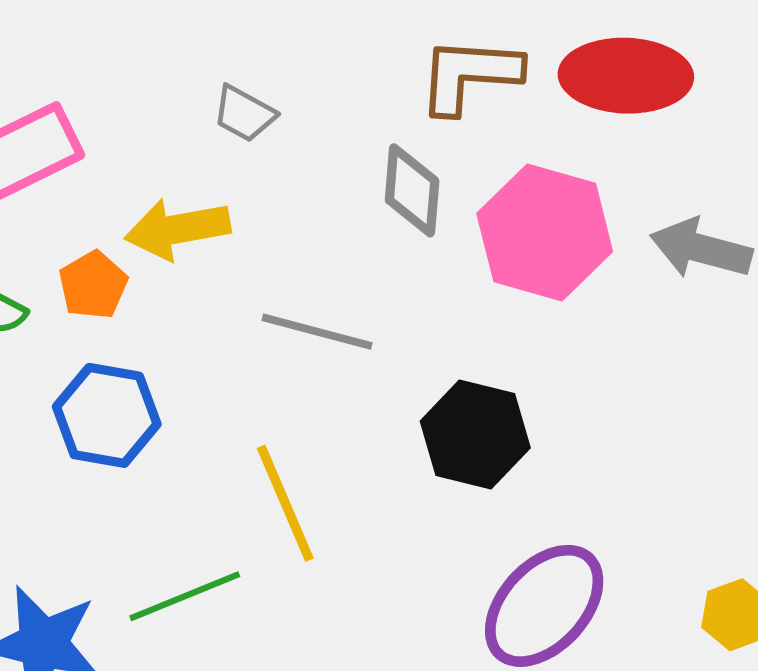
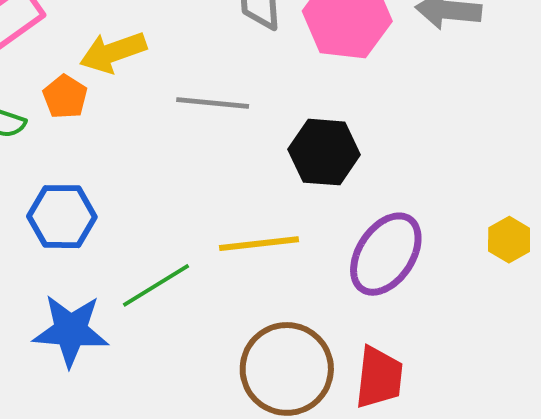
blue hexagon: (107, 415) -> (62, 217), moved
yellow line: (285, 503) -> (259, 244), moved, turned -64

